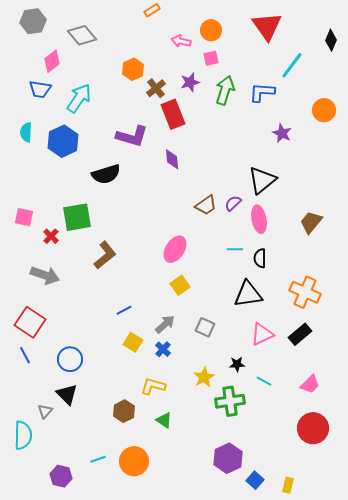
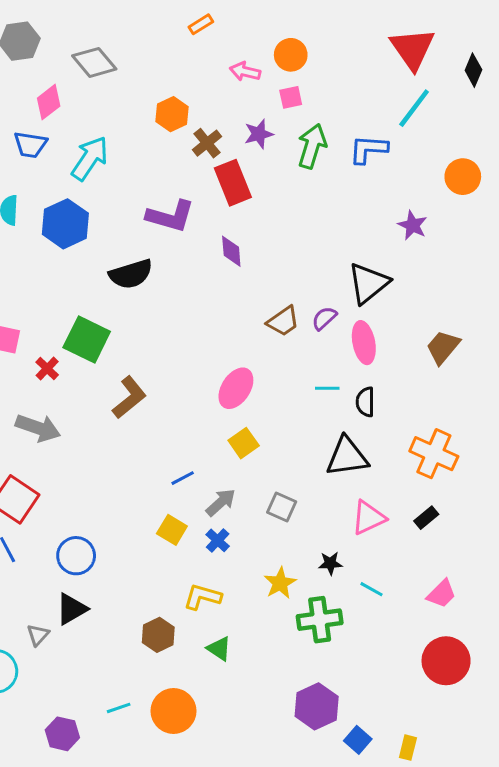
red triangle: (267, 26) -> (413, 49), moved
purple star: (282, 133) -> (413, 225), moved
green square: (77, 217) -> (87, 340), turned 36
blue line: (124, 310) -> (183, 478), moved
black rectangle: (300, 334) -> (426, 518), size x0.7
black triangle: (67, 394) -> (71, 609), turned 45

